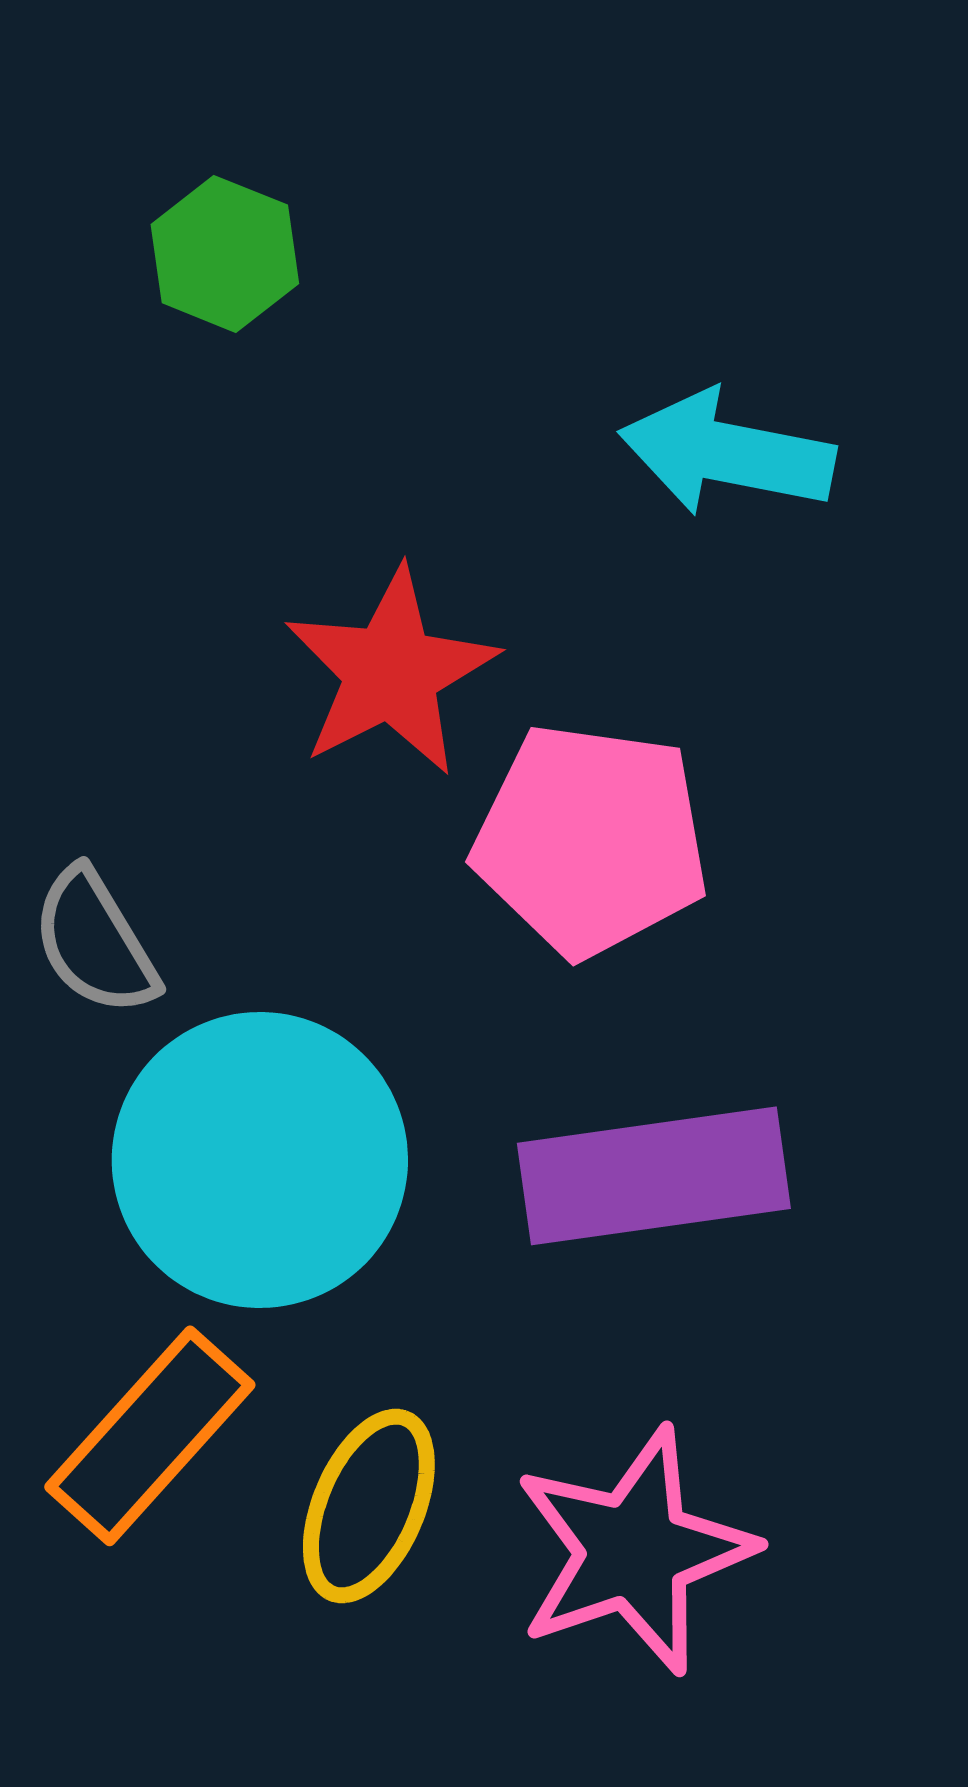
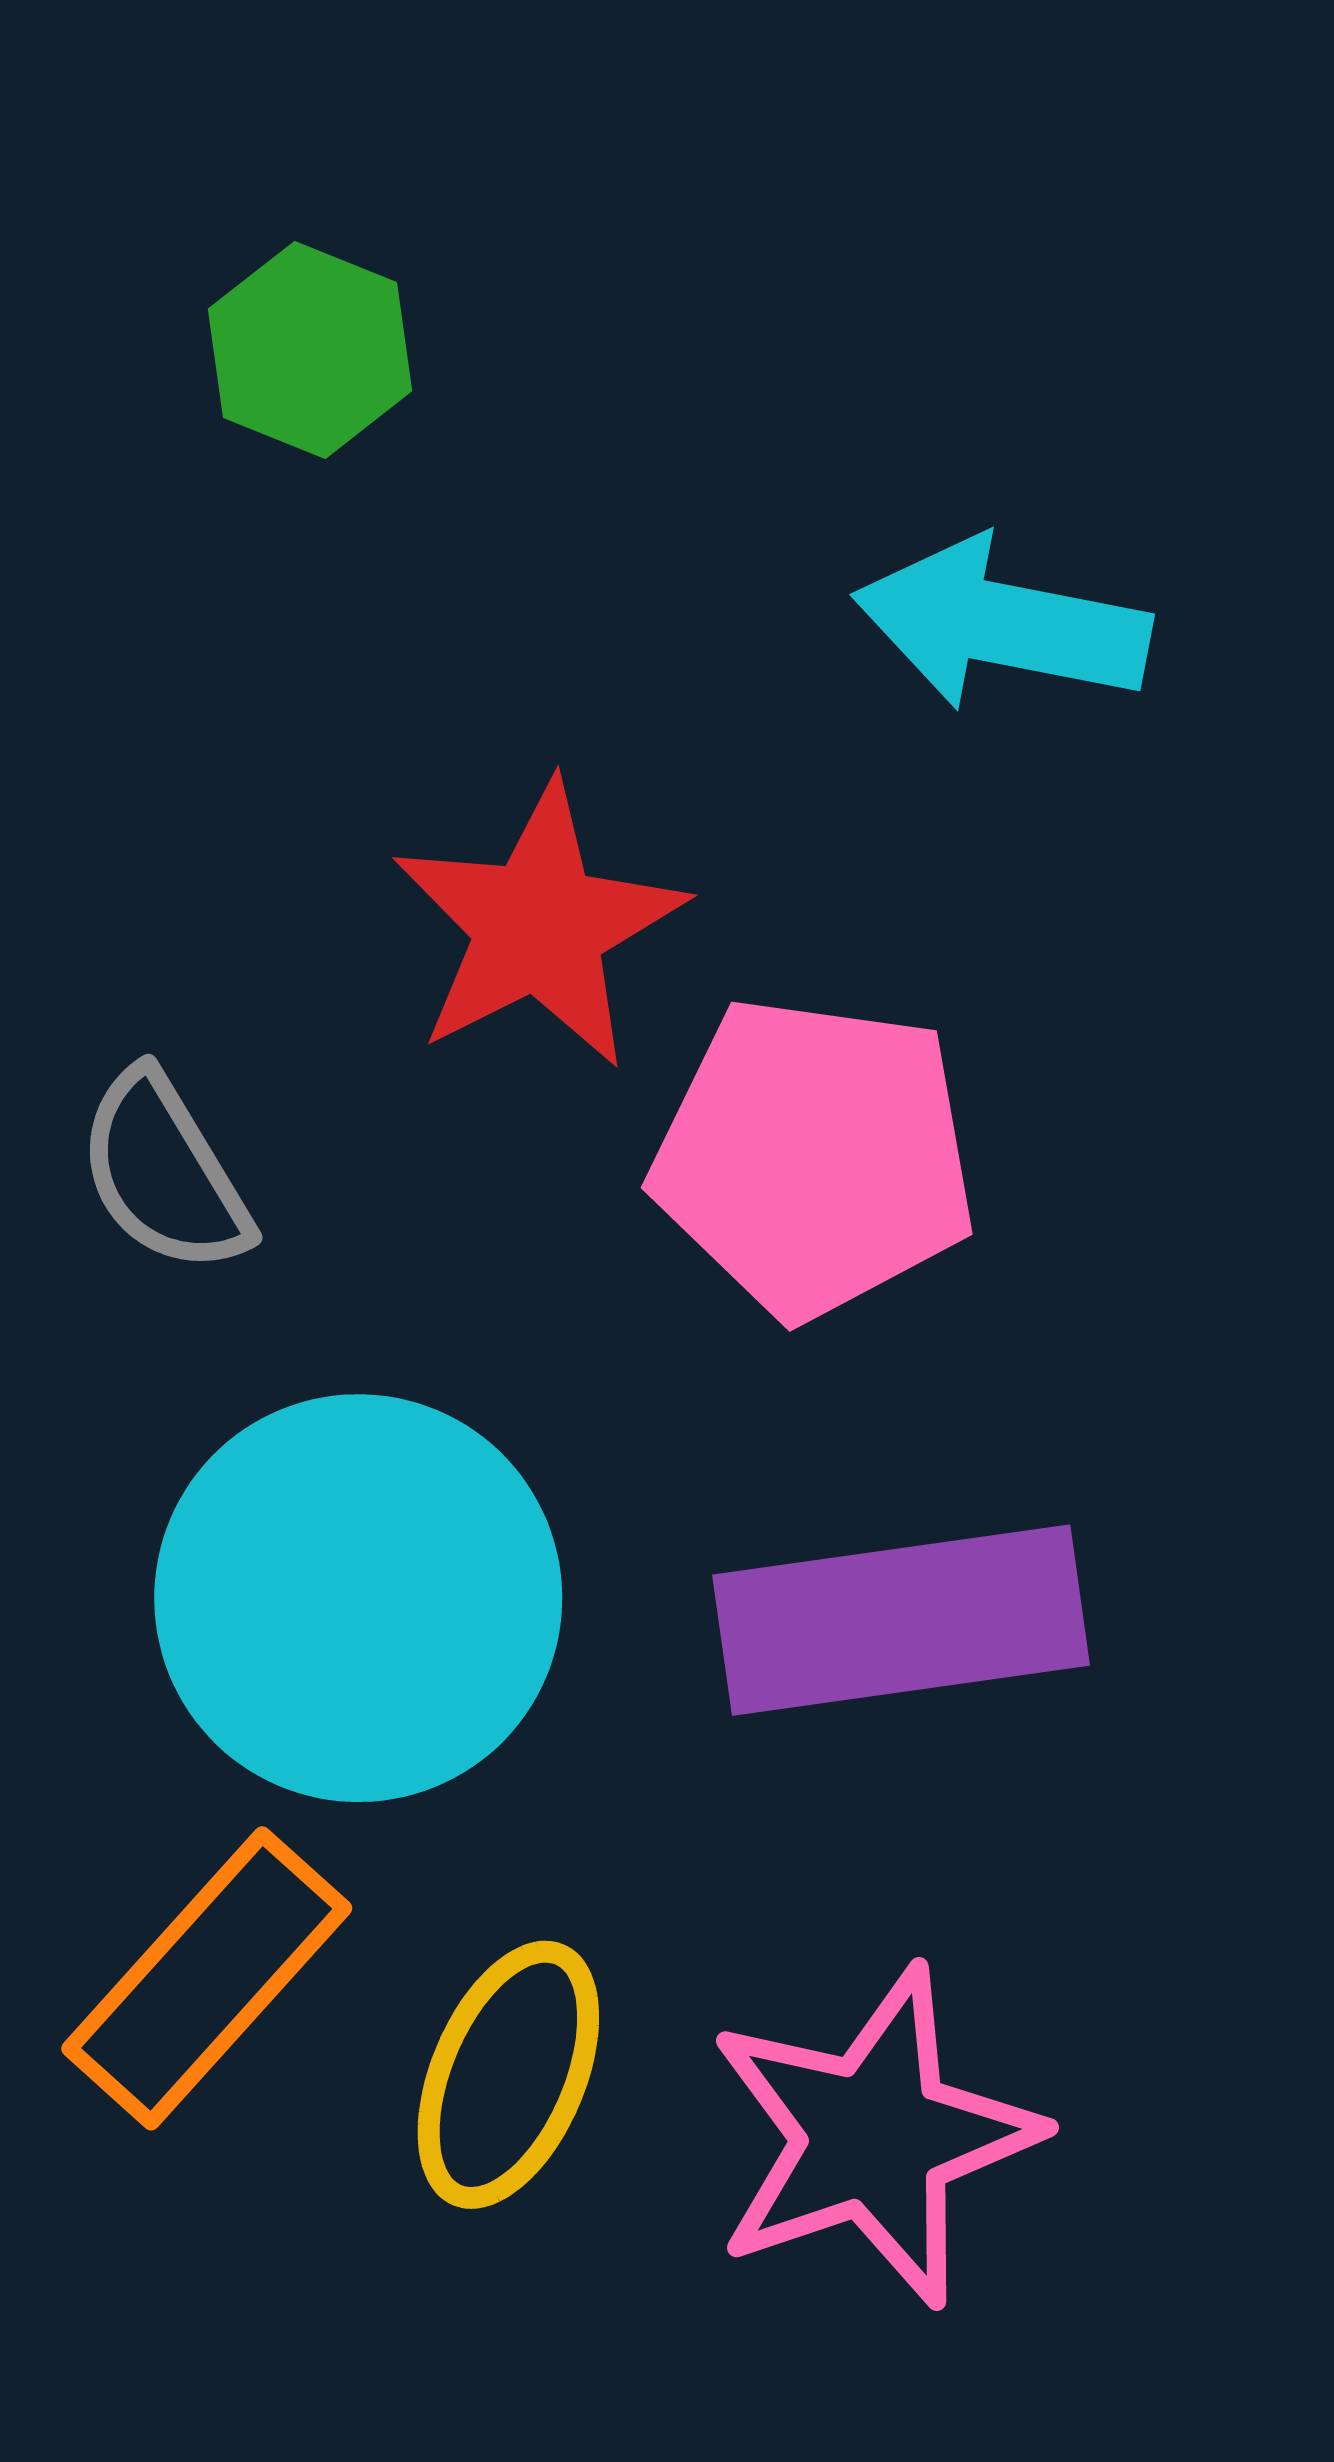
gray semicircle: (95, 942) -> (164, 1172), moved

